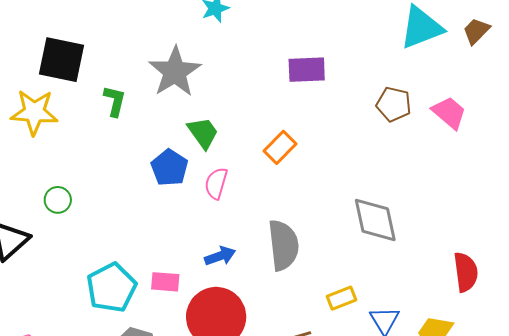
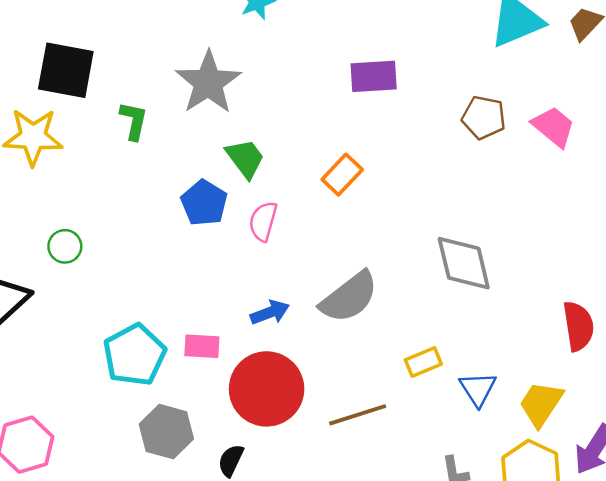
gray semicircle: (283, 245) -> (349, 297), turned 60

